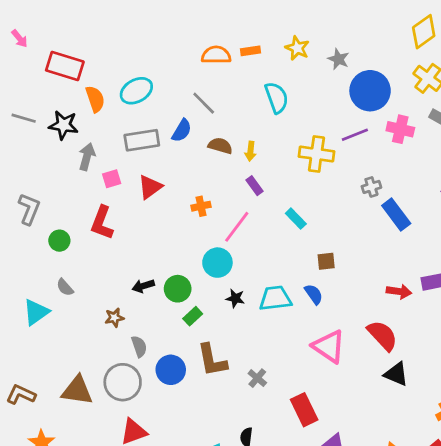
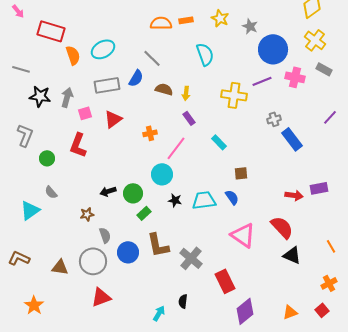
black star: (63, 125) -> (40, 96), moved
gray cross: (257, 378) -> (191, 258), size x1.6
brown triangle: (77, 390) -> (60, 267), size x0.7
brown L-shape: (21, 395) -> (19, 258), moved

